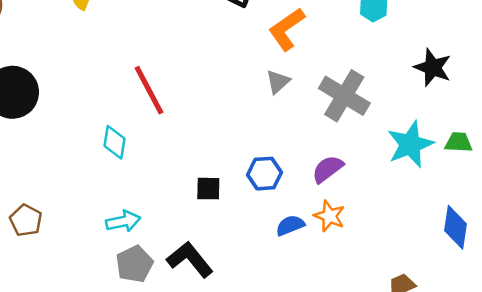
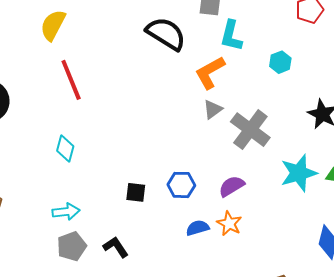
gray triangle: (278, 82) -> (213, 109), moved
red line: (149, 90) -> (71, 80), moved
black L-shape: (190, 259) -> (116, 247), size x0.7

